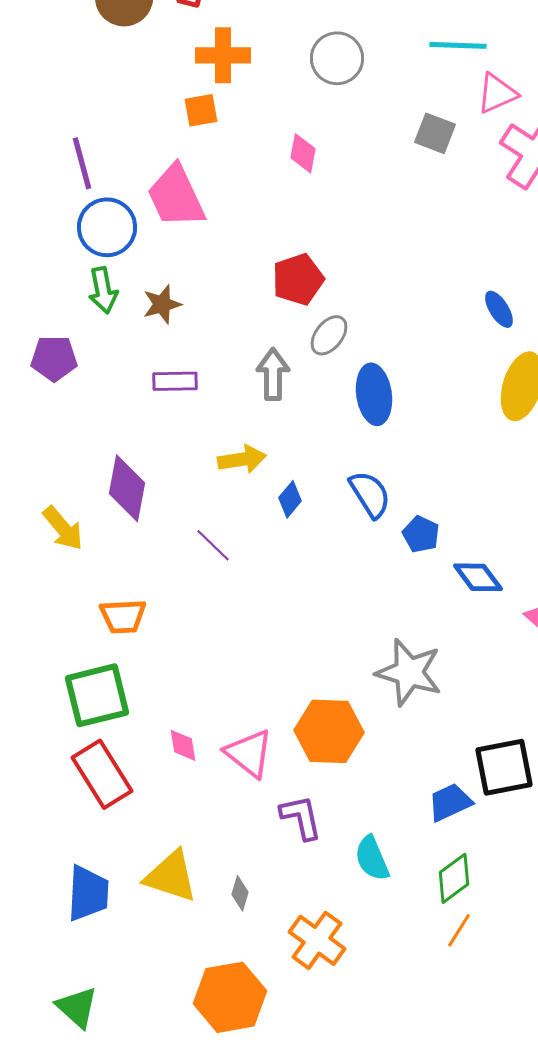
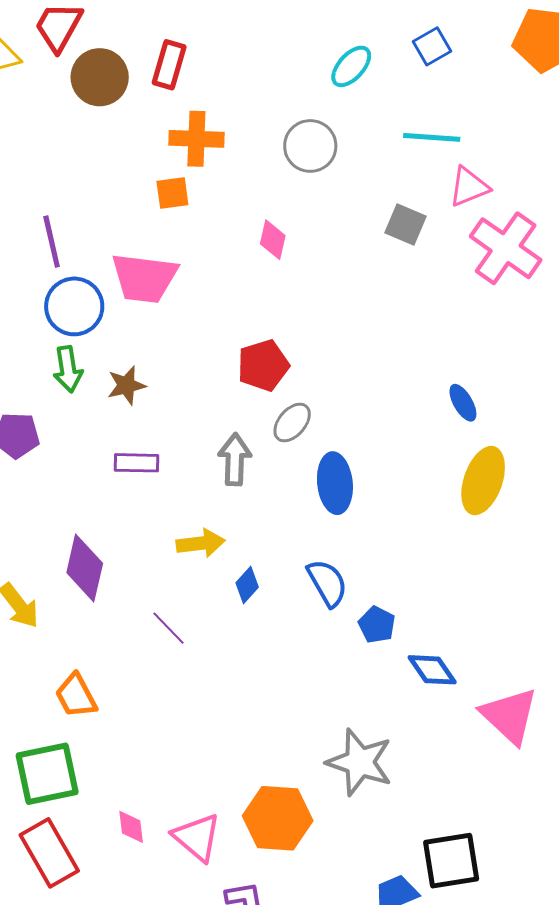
pink trapezoid: (176, 196) -> (144, 278), turned -60
orange trapezoid: (123, 616) -> (76, 696), turned 63

